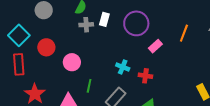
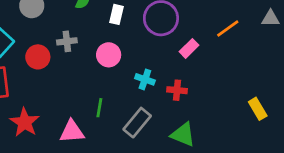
gray cross: (86, 25) -> (67, 41), moved
orange line: (184, 33) -> (228, 29), turned 36
pink circle: (72, 62) -> (109, 55), moved

